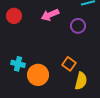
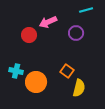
red circle: (14, 16) -> (29, 35), moved

